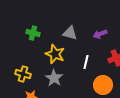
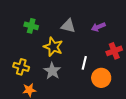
white line: (86, 62) -> (84, 63), moved

